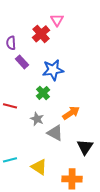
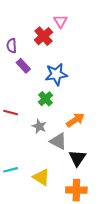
black triangle: (85, 147) -> (77, 158), moved

